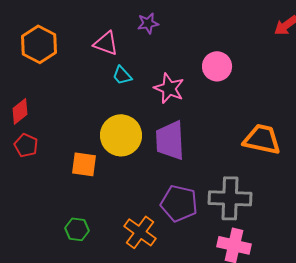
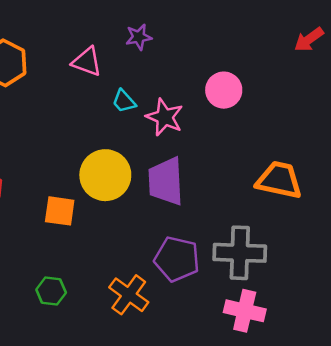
cyan trapezoid: (122, 75) -> (124, 101), moved

